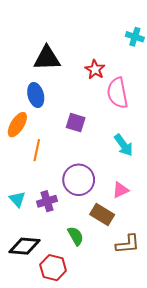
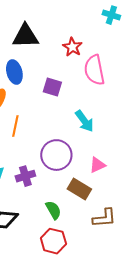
purple square: (76, 123) -> (52, 87), moved
cyan arrow: (124, 145) -> (84, 121), moved
red hexagon: (53, 268) -> (53, 241), moved

